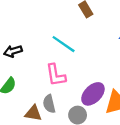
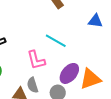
cyan line: (64, 44) -> (56, 41), moved

